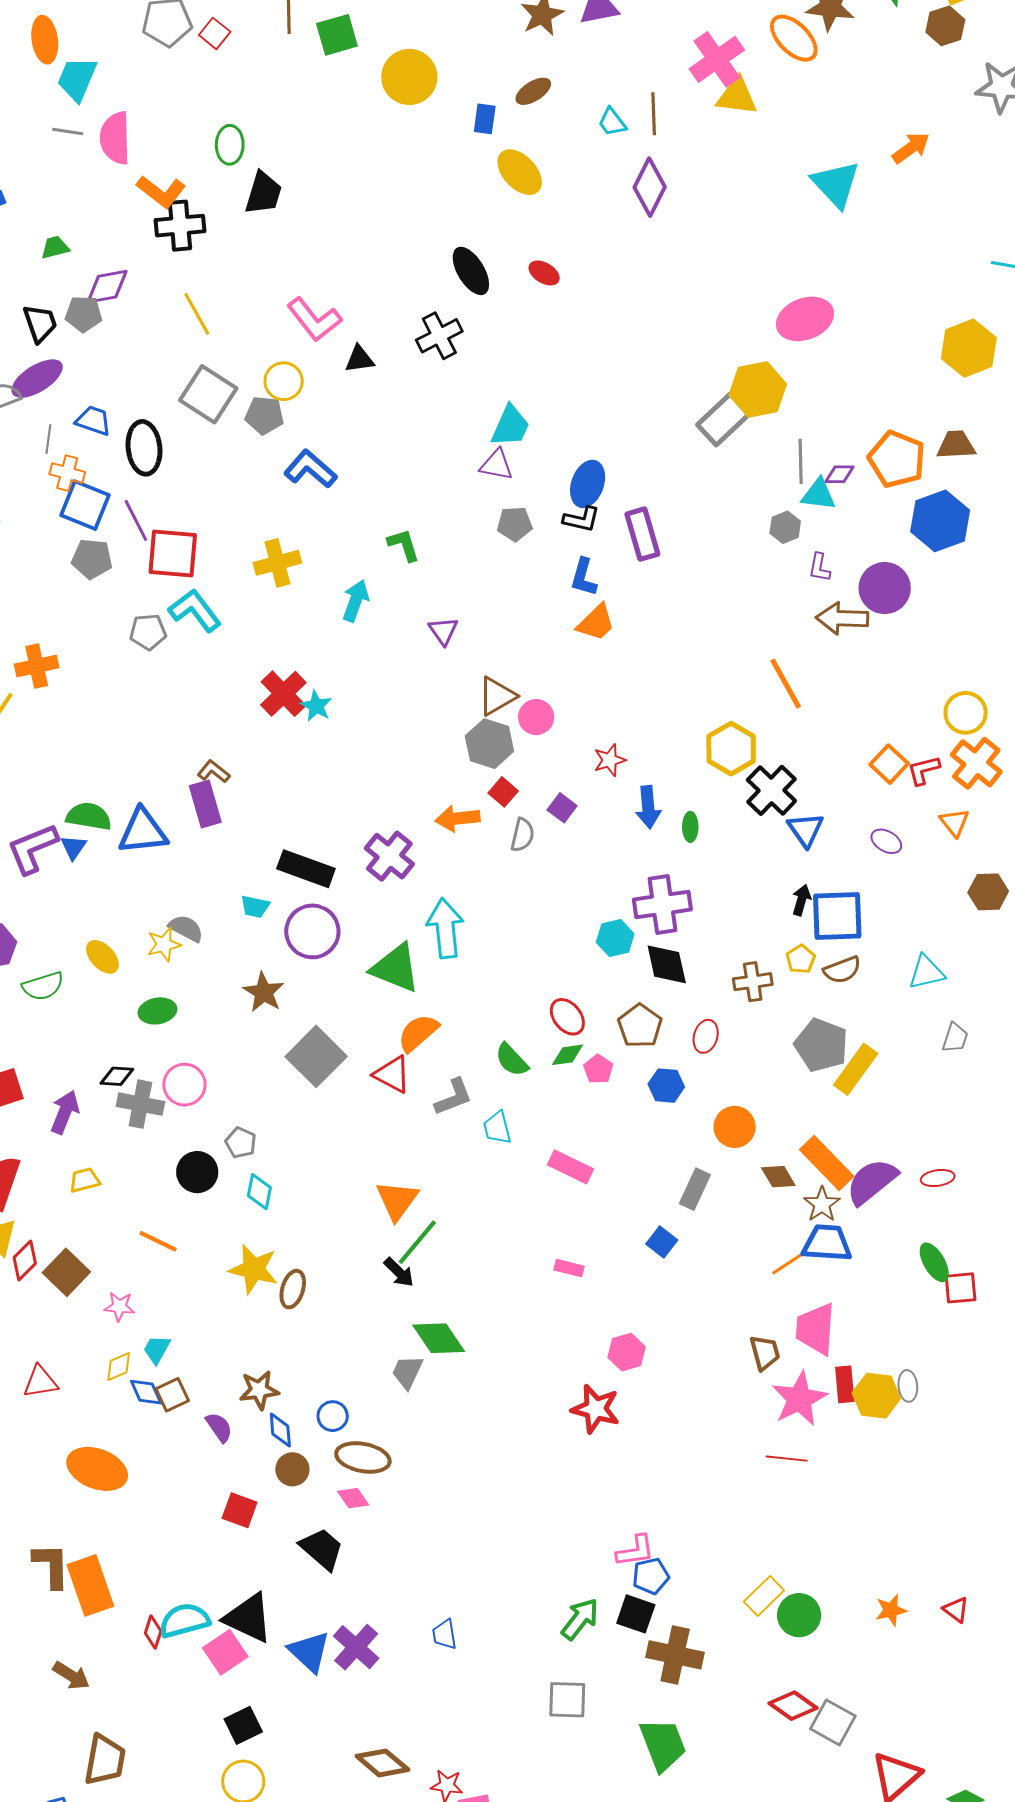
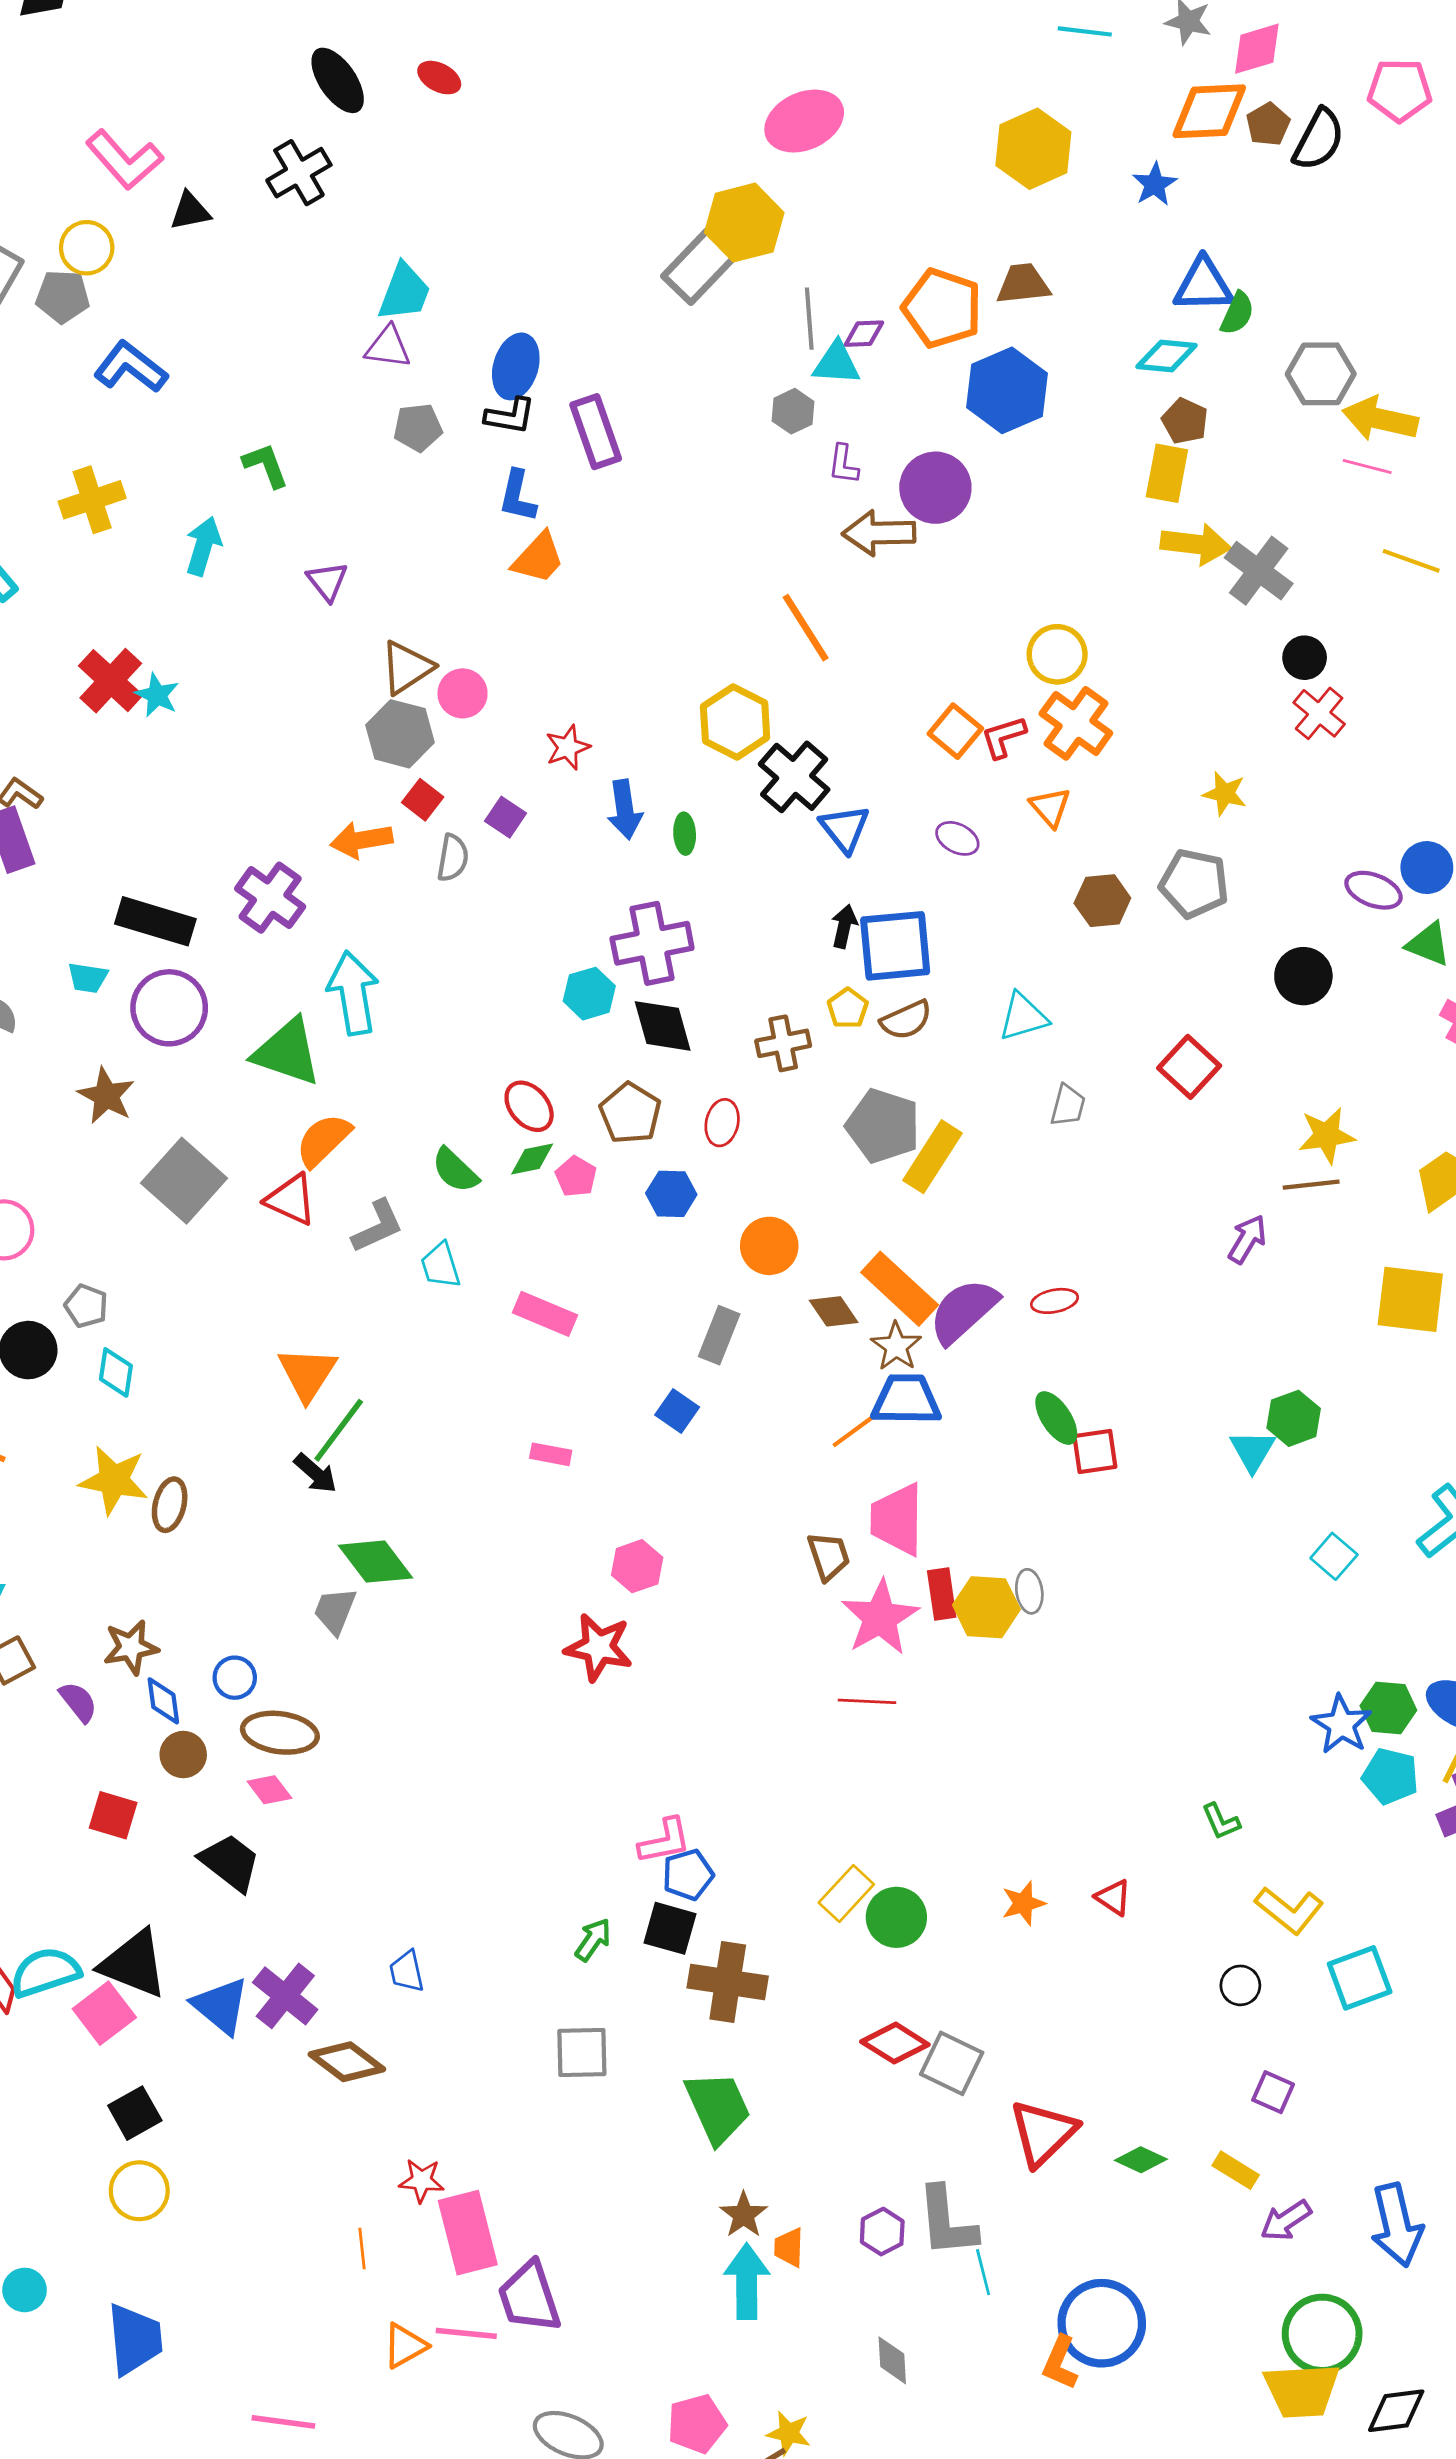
green arrow: (580, 1619) -> (593, 1940), size x0.7
brown diamond: (382, 1763) -> (347, 2062), moved

